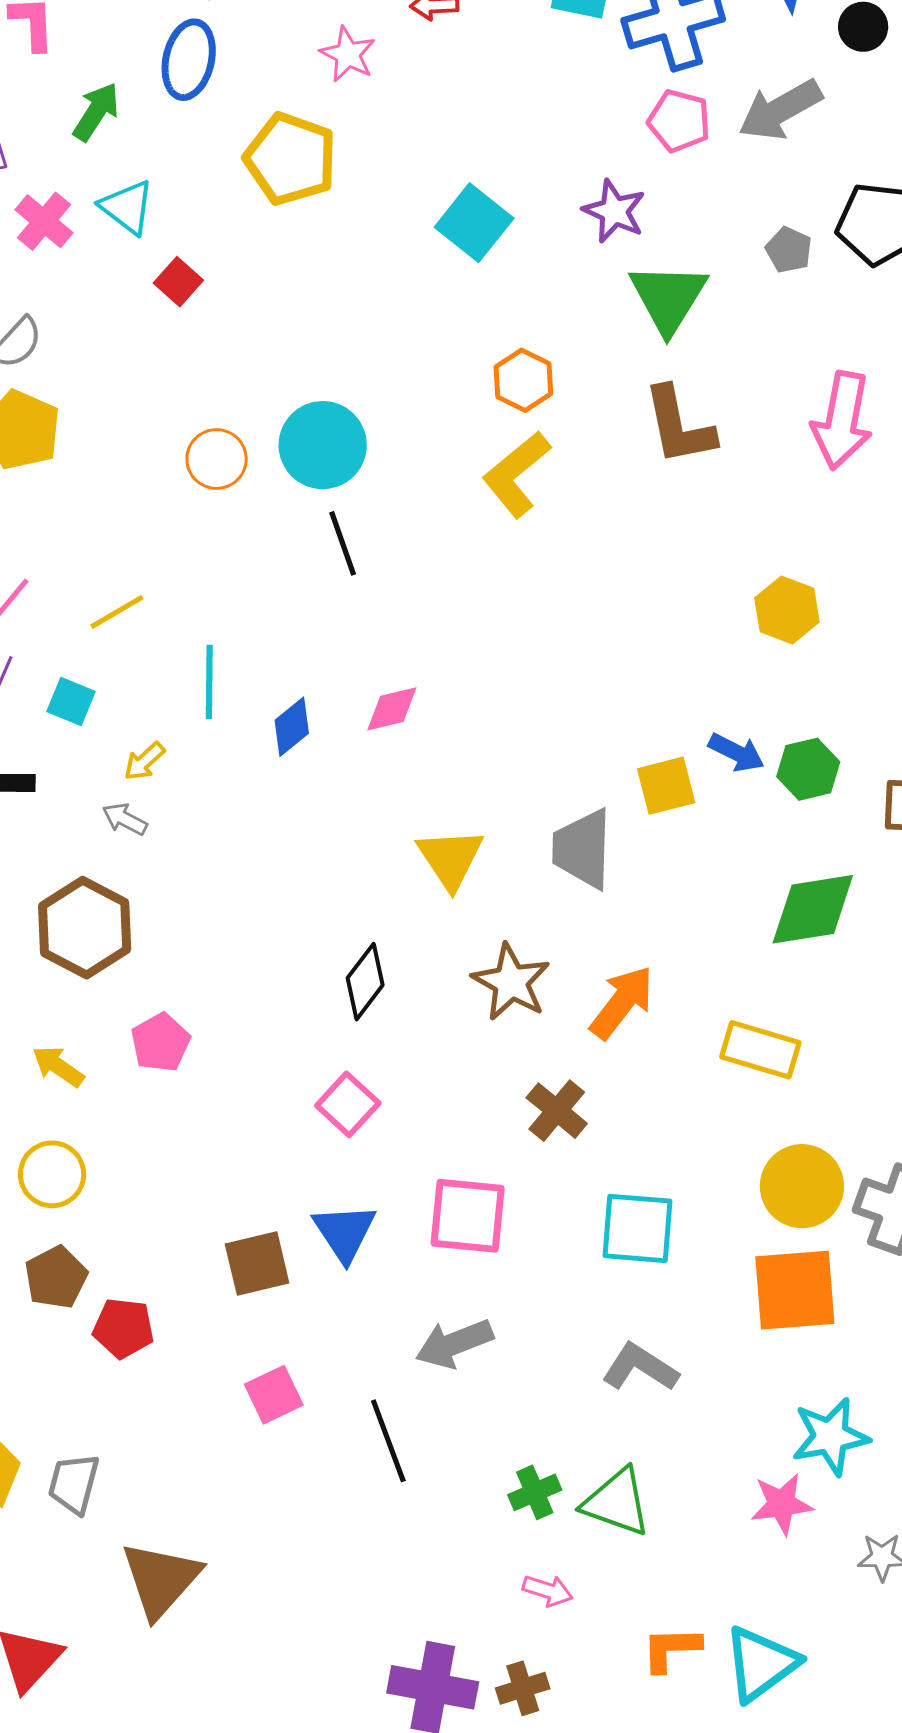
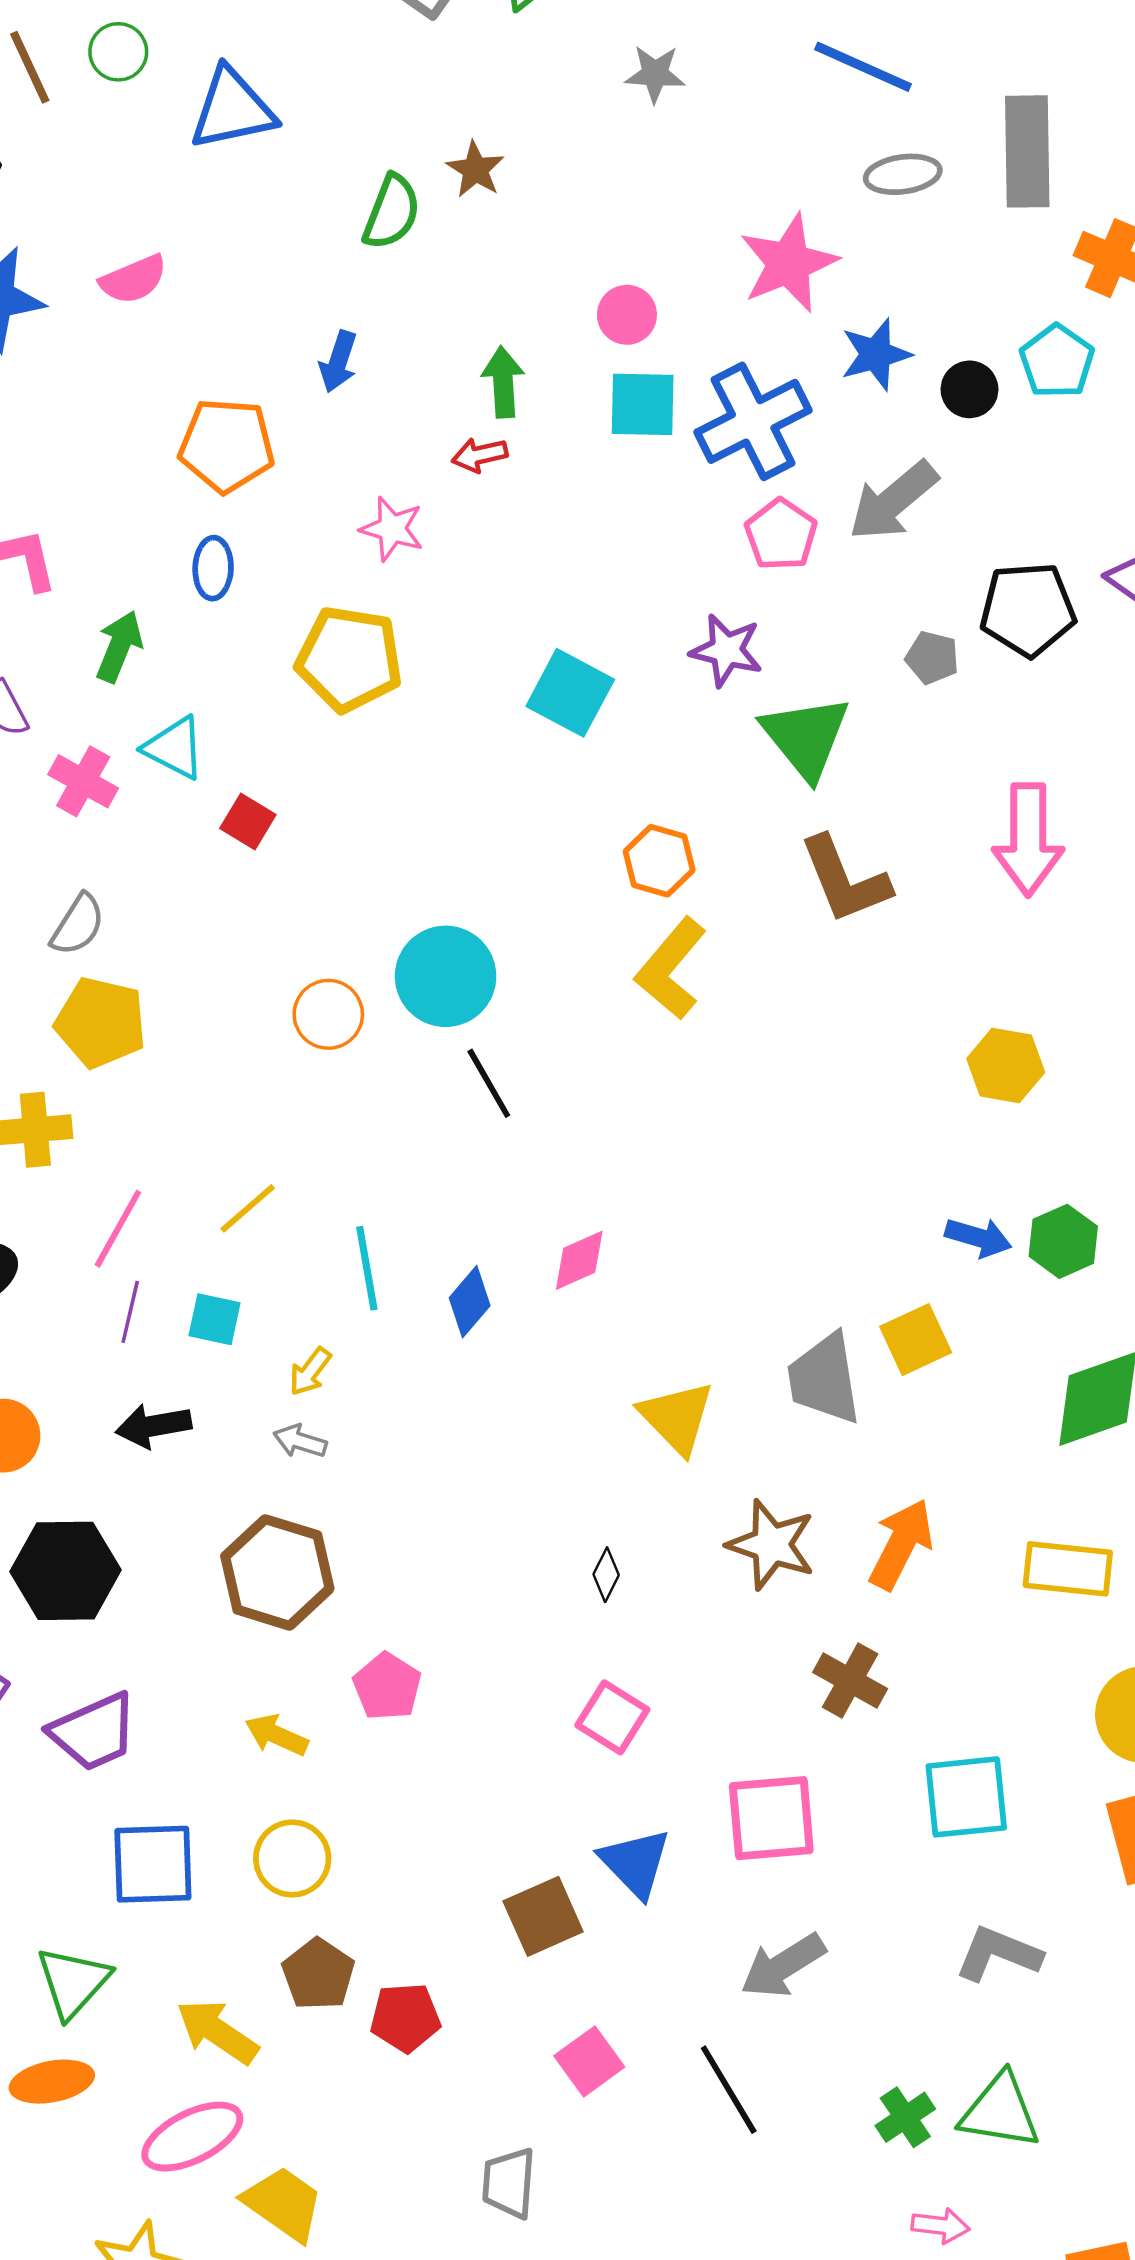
blue ellipse: (189, 60) -> (213, 568), size x0.7
pink pentagon: (679, 121) -> (781, 534), turned 30
yellow square: (666, 786) -> (916, 1340), moved
black diamond: (365, 982) -> (606, 1575), size x0.6
gray trapezoid: (74, 1484) -> (509, 2183), moved

